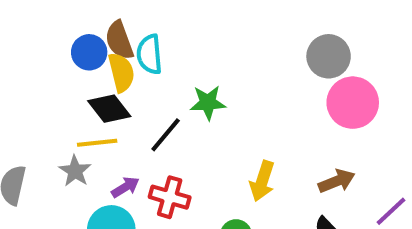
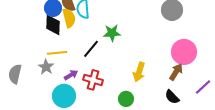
pink circle: (353, 103) -> (184, 52), moved
black diamond: (109, 109) -> (53, 25), moved, turned 40
brown arrow: (337, 181) -> (176, 72), turned -36

